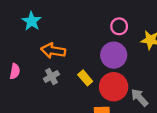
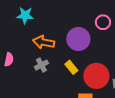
cyan star: (32, 21) -> (25, 15), turned -30
purple circle: (114, 55) -> (78, 39), moved

